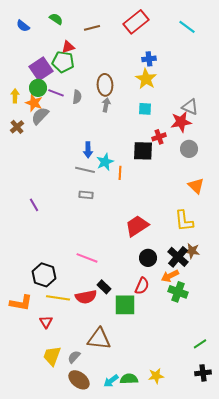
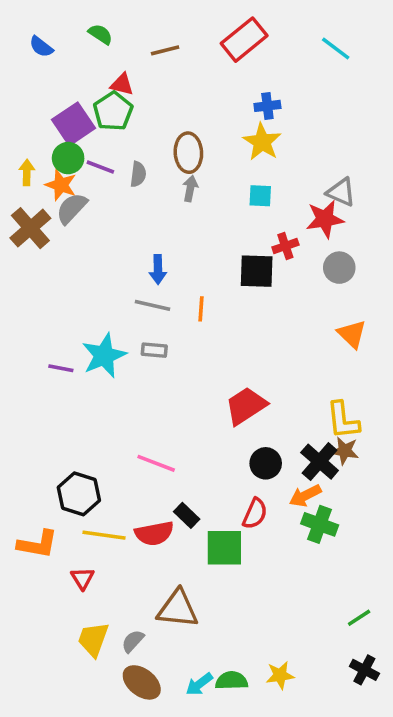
red triangle: (68, 47) -> (122, 84), turned 32
green pentagon: (63, 62) -> (113, 111), turned 30
brown cross: (17, 127) -> (30, 228), size x1.6
cyan star: (105, 162) -> (104, 356), moved, size x1.4
orange line: (120, 173) -> (201, 309), moved
purple line: (34, 205) -> (61, 368), turned -48
yellow L-shape: (184, 221) -> (343, 420), moved
black cross: (203, 373) -> (364, 670), turned 35

